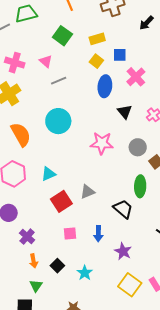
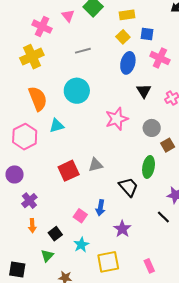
pink triangle: (46, 61) -> (68, 16), moved
pink cross: (136, 77) -> (160, 58), turned -30
pink star: (102, 143) -> (117, 119), turned -30
cyan triangle: (49, 174) -> (57, 126), moved
pink square: (70, 234) -> (80, 216), moved, turned 32
yellow square: (130, 285) -> (108, 262), moved, turned 35
green triangle: (36, 286) -> (47, 256), moved

